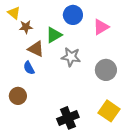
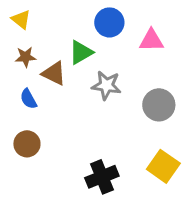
brown star: (26, 27) -> (25, 57), moved
pink triangle: (101, 27) -> (151, 40), turned 30
blue semicircle: (29, 68) -> (28, 99), moved

